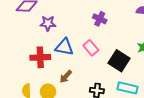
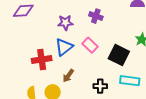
purple star: (48, 23) -> (65, 23), moved
blue triangle: (64, 47) -> (64, 47), turned -42

